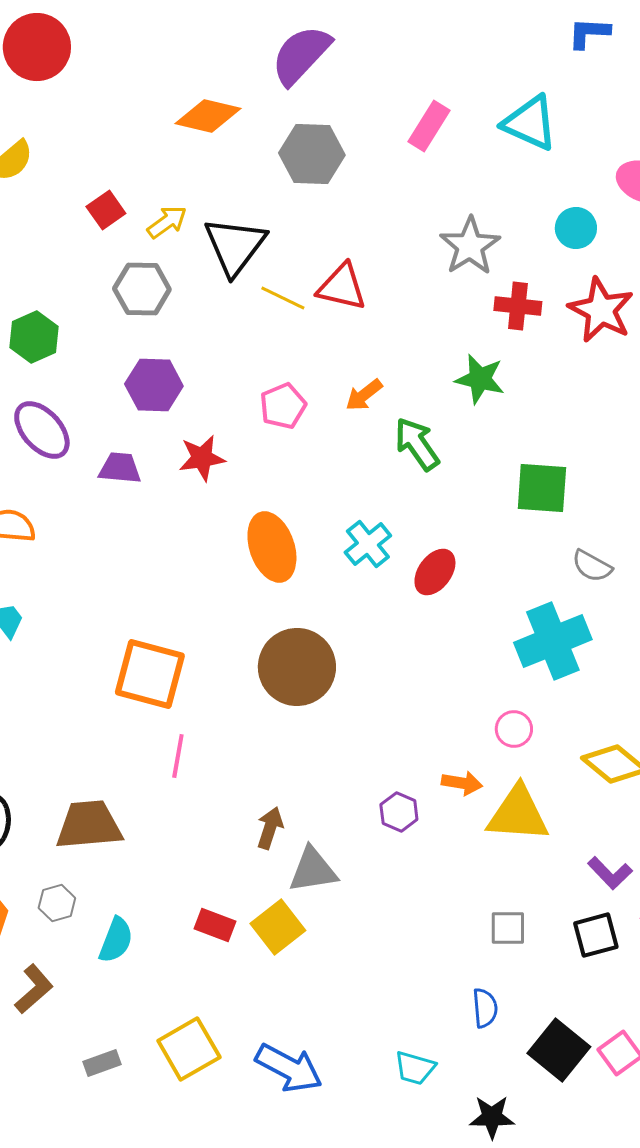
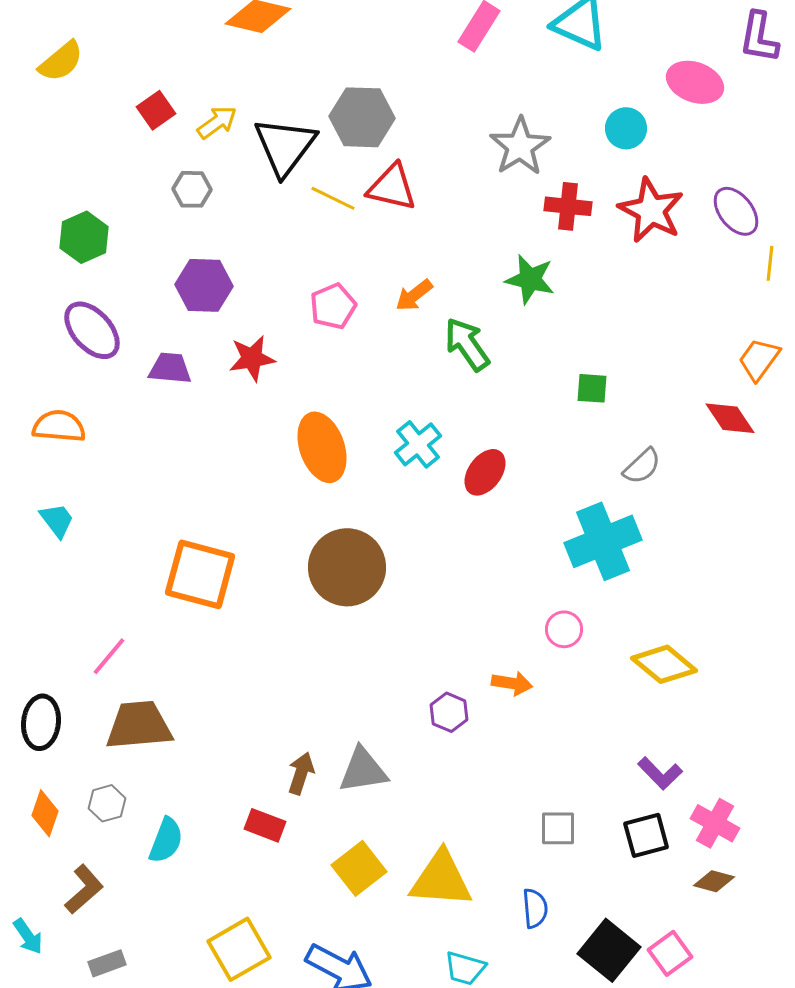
gray hexagon: (312, 154) -> (362, 117), moved
gray hexagon: (142, 289) -> (192, 189), size x0.7
green square: (542, 488) -> (592, 388), size x0.6
gray semicircle: (592, 566) -> (642, 466), turned -72
pink line: (178, 756) -> (109, 656), moved, turned 30
yellow triangle: (518, 814) -> (441, 879), moved
brown arrow: (270, 828) -> (301, 773), moved
yellow square: (278, 927) -> (359, 868), moved
gray rectangle: (102, 1063) -> (107, 963), moved

